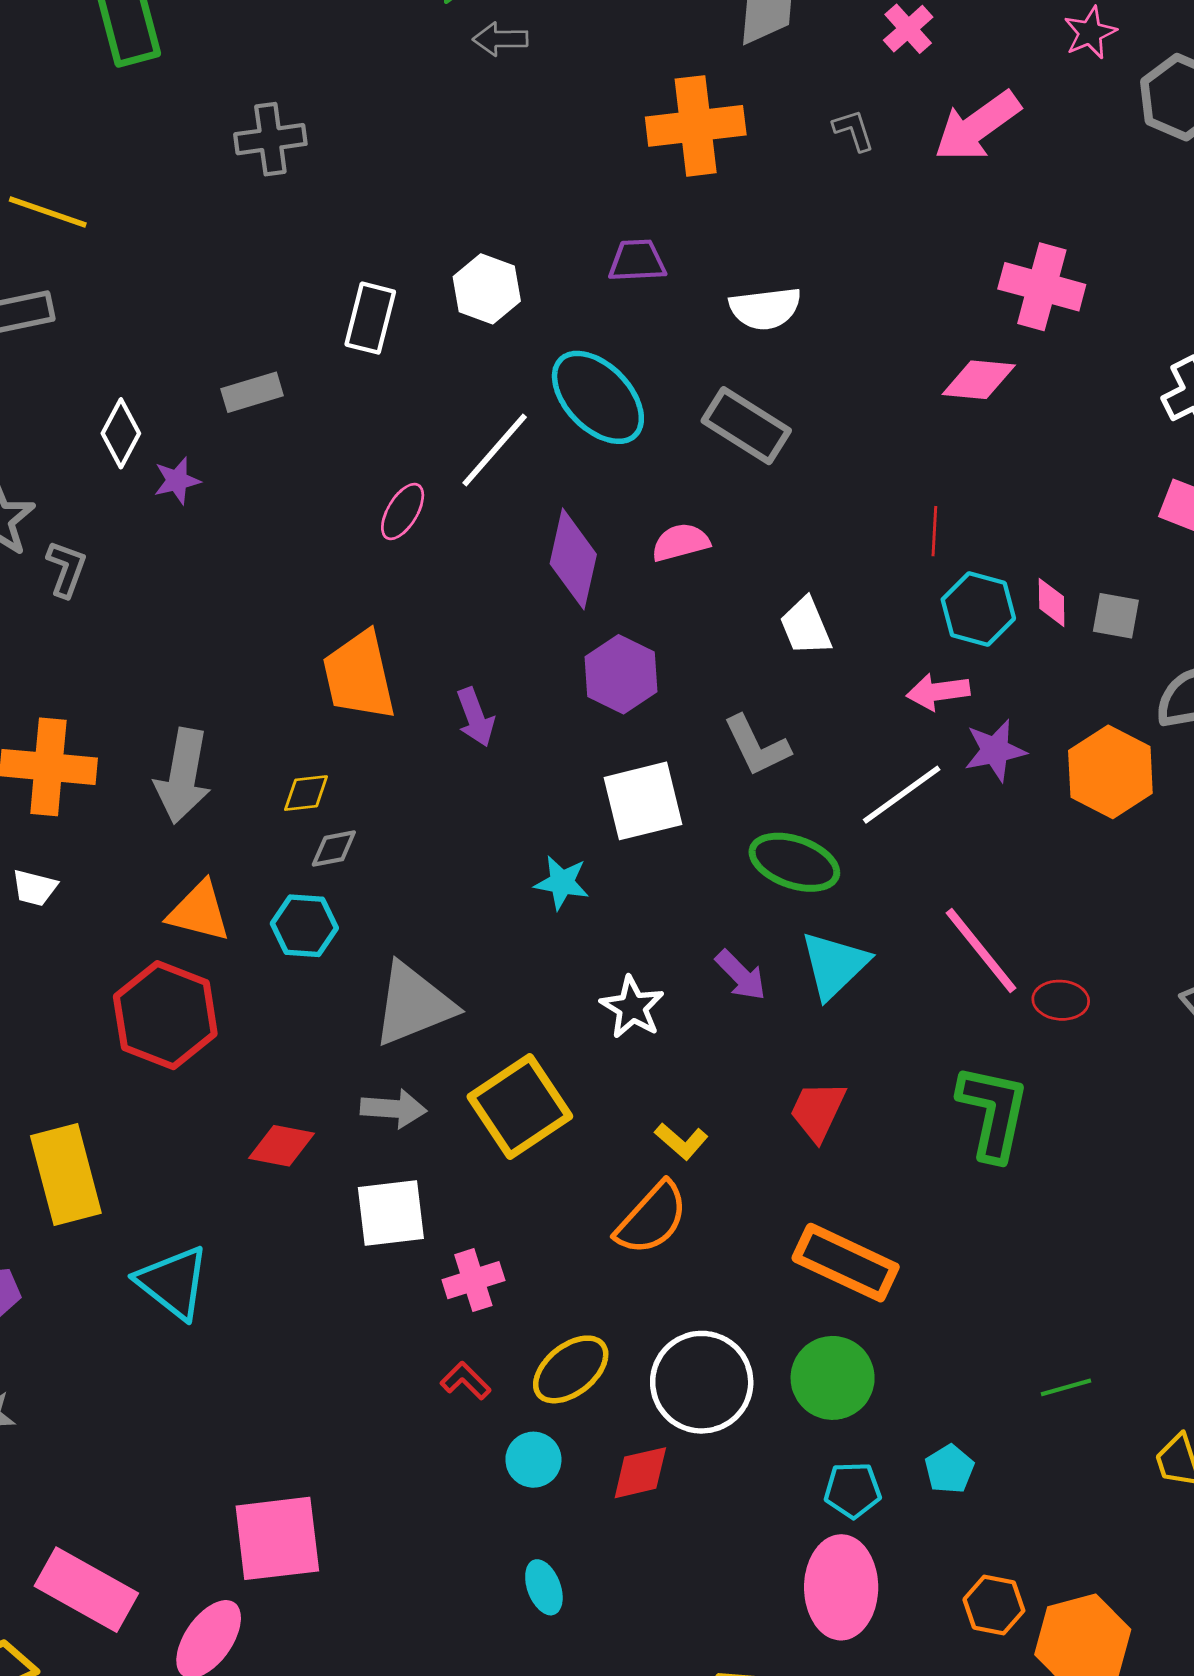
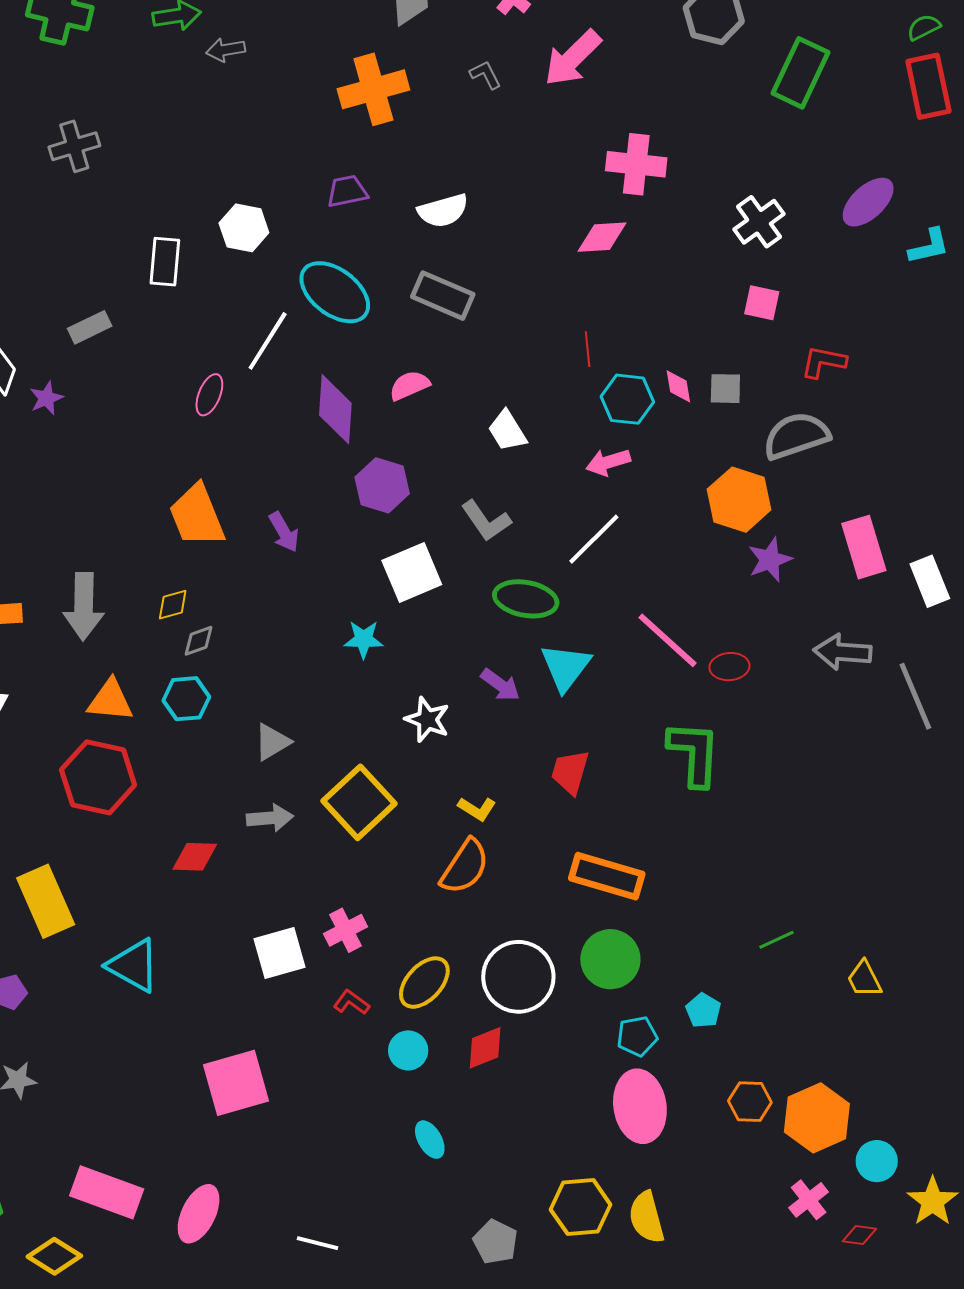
purple star: (995, 750) -> (770, 560), moved
gray triangle: (413, 1004) -> (272, 742), size x0.6
white square: (391, 1213) -> (279, 953), moved
pink square: (277, 1538) -> (236, 1083), moved

